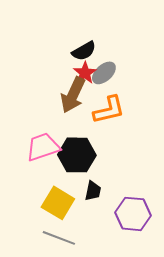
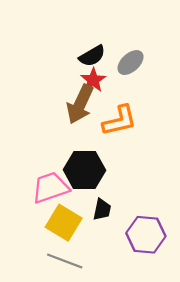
gray ellipse: (104, 73) -> (131, 63), moved
pink trapezoid: (43, 147) -> (50, 188), moved

